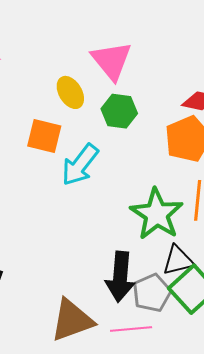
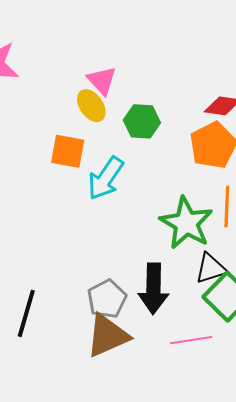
pink triangle: (112, 61) -> (102, 80), moved, size x0.7
gray pentagon: (152, 293) -> (107, 299), moved
pink line: (131, 329) -> (191, 340), moved

